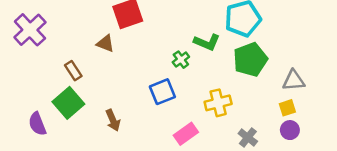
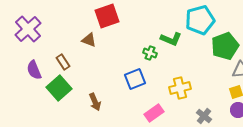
green cross: (181, 60) -> (150, 53), turned -32
green pentagon: (250, 60) -> (225, 46), moved
purple semicircle: (37, 124) -> (34, 70), moved

